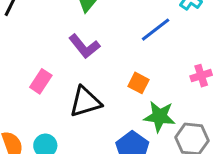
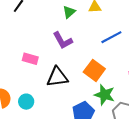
pink rectangle: (41, 81) -> (30, 59), turned 63
orange square: (138, 83) -> (94, 70), size x1.5

